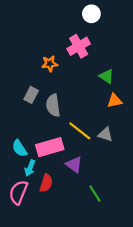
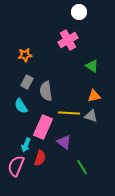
orange star: (50, 64) -> (25, 55), moved
orange triangle: (115, 101) -> (94, 96), moved
yellow line: (80, 131) -> (69, 113), turned -35
pink rectangle: (50, 147) -> (43, 127), turned -50
cyan semicircle: (20, 148) -> (21, 106), moved

